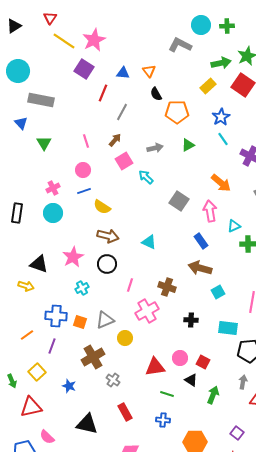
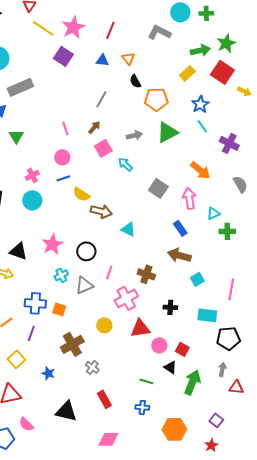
red line: (103, 93) -> (110, 30), moved
gray rectangle: (41, 100) -> (20, 87), turned -35
green triangle: (44, 143) -> (16, 136), moved
green triangle: (188, 145) -> (167, 132), size x1.6
brown arrow: (108, 236) -> (101, 211), moved
gray triangle: (105, 320) -> (84, 285), moved
red triangle: (155, 367) -> (140, 328), moved
green arrow: (213, 395) -> (192, 382), size x1.4

